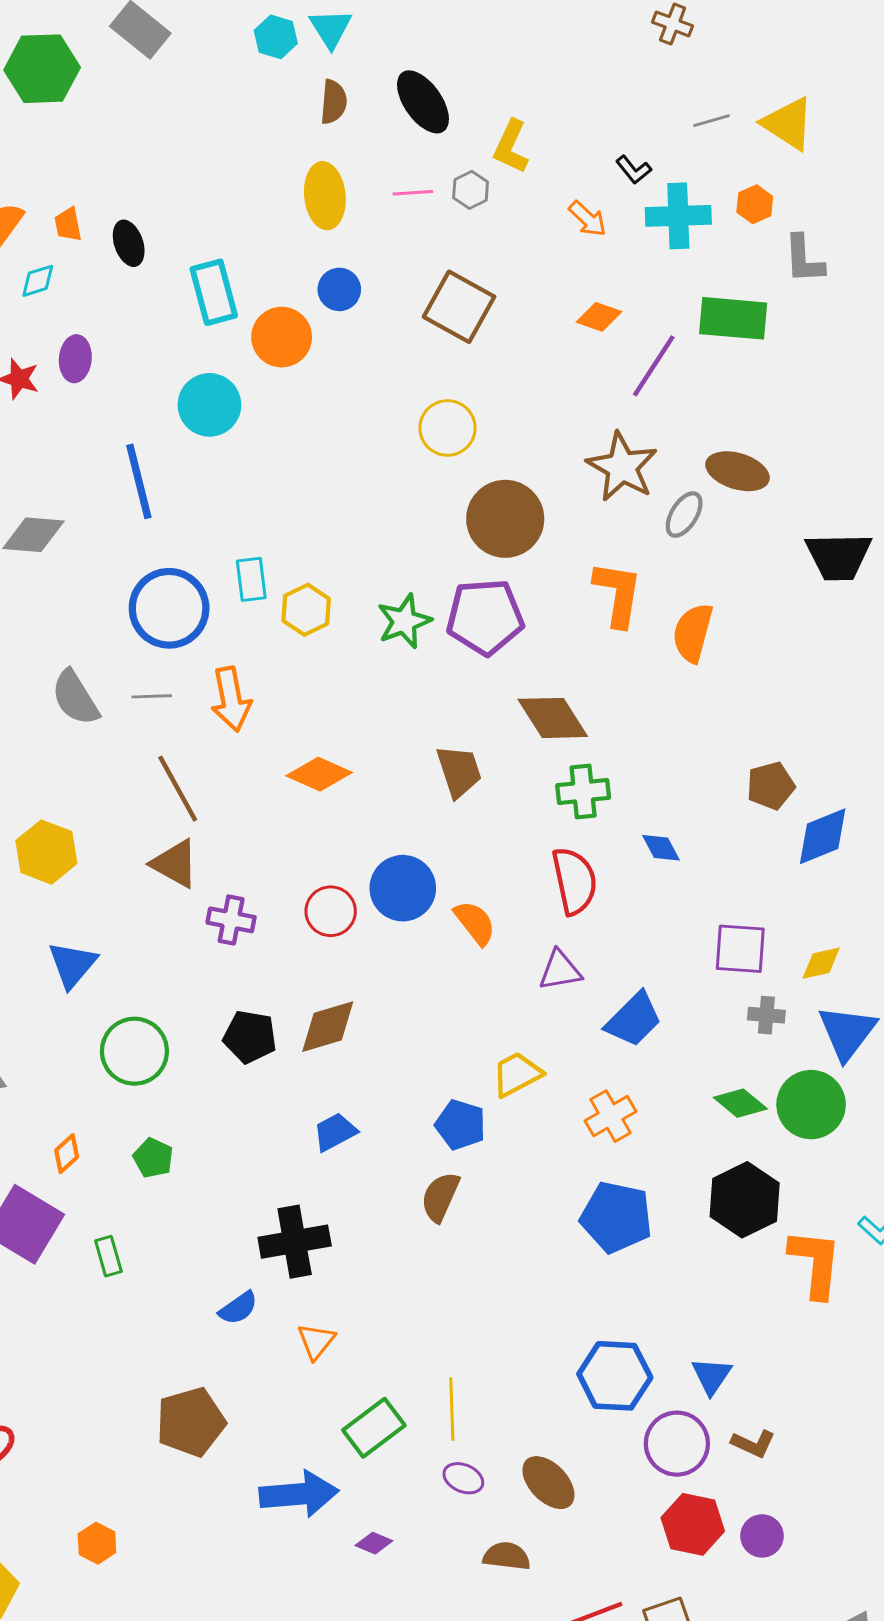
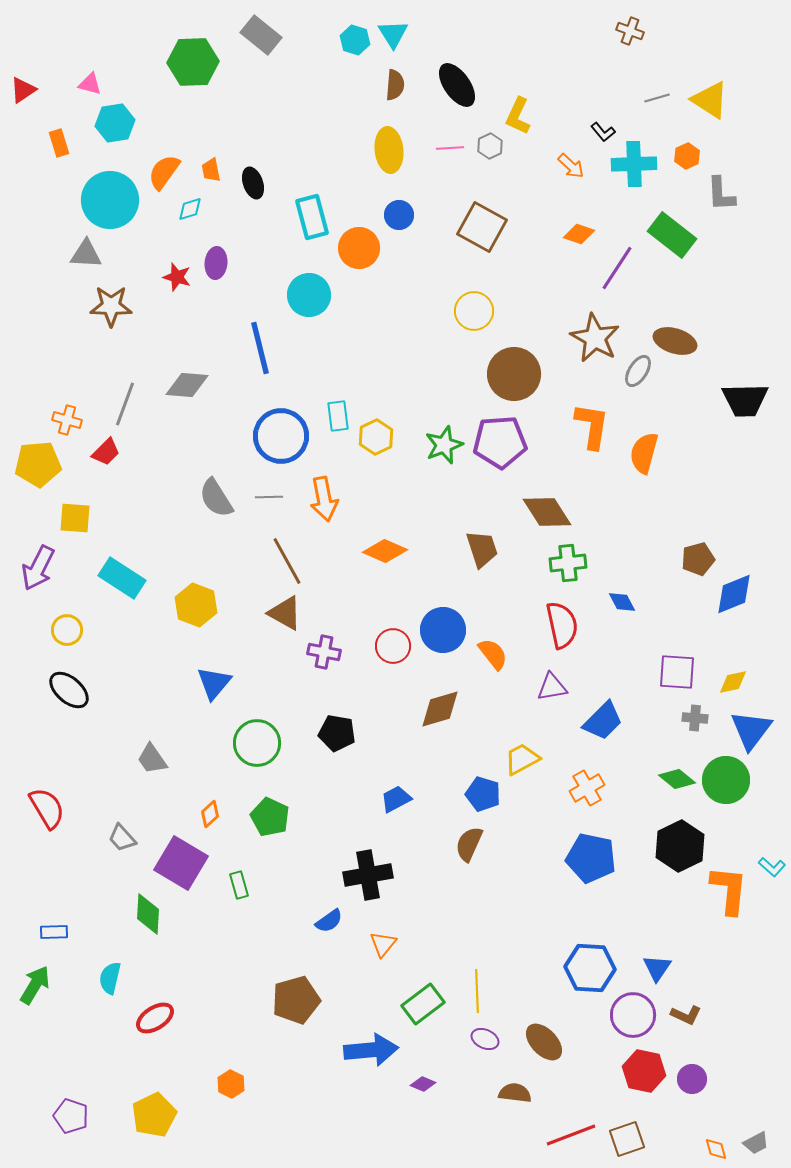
green rectangle: (733, 318) -> (672, 235), turned 33
brown diamond: (328, 1027) -> (440, 709), moved
green pentagon: (153, 1158) -> (270, 817), size x1.4

